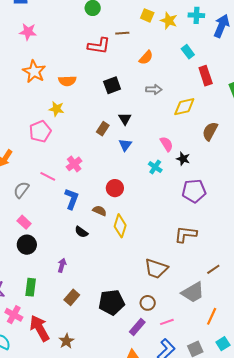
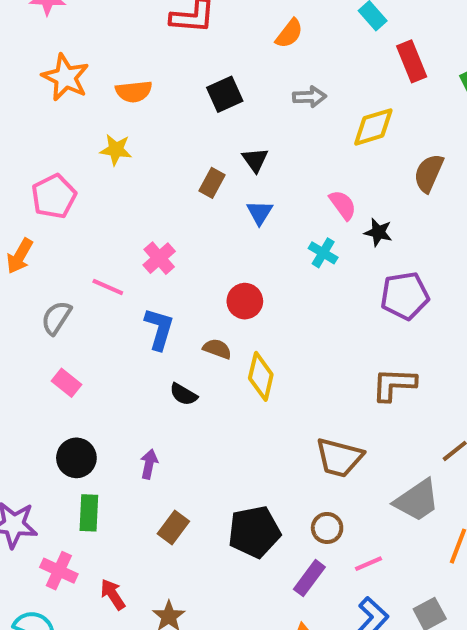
pink pentagon: (40, 131) -> (54, 196), moved
black circle: (27, 245) -> (76, 458), moved
red arrow: (40, 328) -> (113, 594), size x0.6

